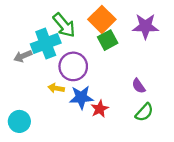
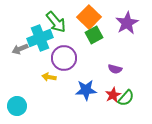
purple star: (145, 26) -> (127, 23), turned -30
purple semicircle: (139, 86) -> (115, 69), moved, turned -40
blue star: (81, 97) -> (86, 90), moved
red star: (100, 109) -> (113, 95), moved

